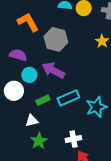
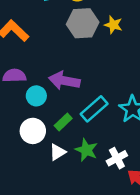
gray hexagon: (56, 39) -> (83, 23), moved
white circle: (14, 91) -> (33, 131), moved
green star: (39, 141) -> (86, 150), moved

